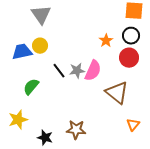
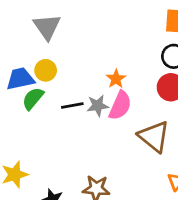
orange star: (106, 41) -> (116, 79), moved
black line: (59, 71) -> (72, 106), turned -63
green semicircle: (31, 87) -> (33, 99), moved

